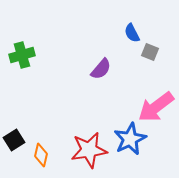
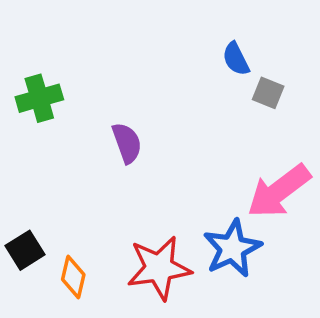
purple semicircle: (101, 69) -> (127, 143), moved, turned -60

